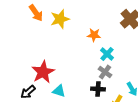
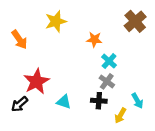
orange arrow: (36, 13) -> (19, 39), moved
cyan triangle: (59, 91) -> (64, 102), moved

